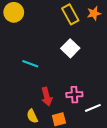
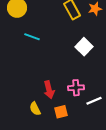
white square: (70, 48) -> (84, 47), moved
cyan line: (30, 64) -> (32, 37), moved

